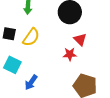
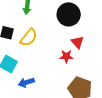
blue arrow: (31, 82) -> (26, 82), turned 35

